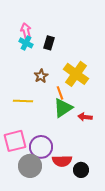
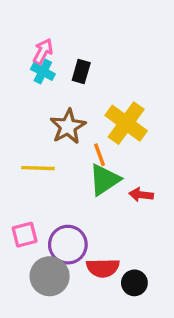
pink arrow: (26, 31) -> (43, 52), turned 42
brown star: (41, 76) -> (68, 126), size x1.5
pink square: (15, 141) -> (25, 235), size x0.7

